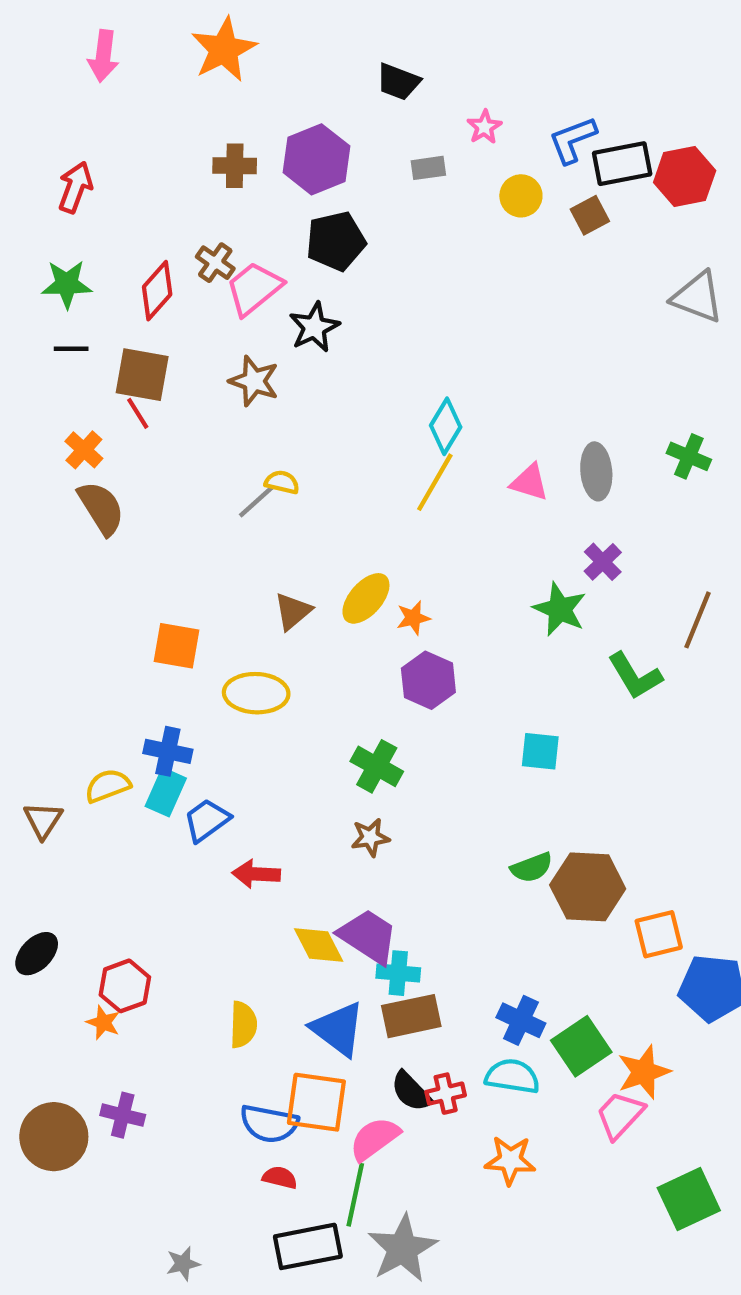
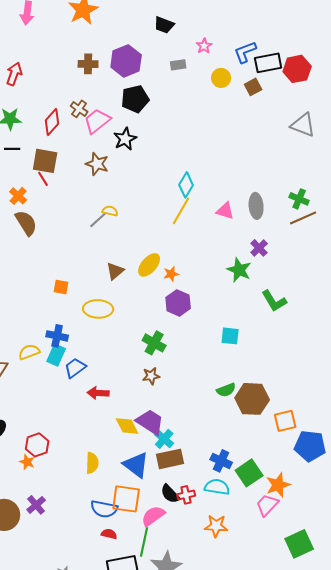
brown line: (697, 620) -> (303, 218), moved, turned 44
orange square: (177, 646) -> (61, 287), size x0.7
cyan cross: (398, 973) -> (164, 439), turned 36
purple cross: (123, 1115) -> (36, 505), turned 36

